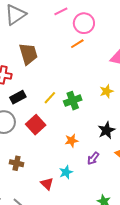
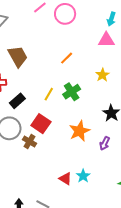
orange line: (77, 44) -> (67, 58), moved
orange star: (72, 141) -> (79, 131), size x1.5
brown cross: (17, 163) -> (29, 141), moved, turned 32
cyan star: (66, 172) -> (83, 176), moved

